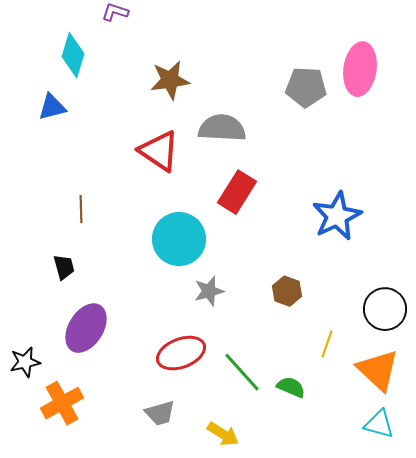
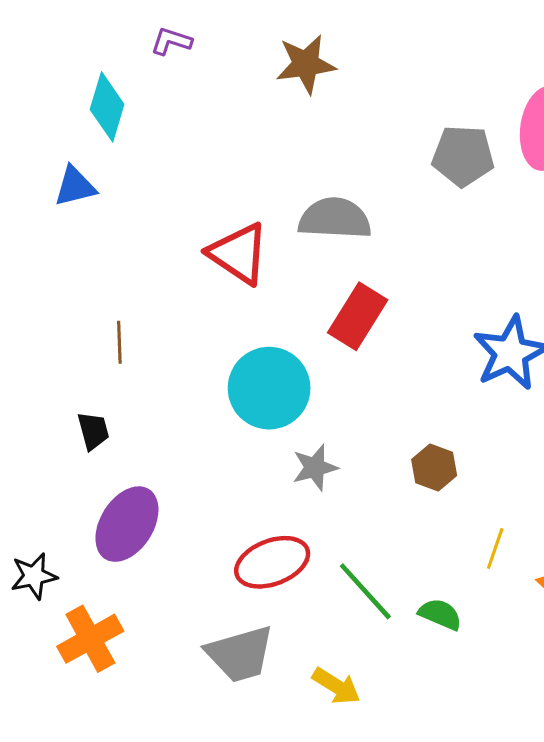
brown star: (170, 80) -> (306, 64), moved
gray trapezoid: (160, 413) -> (240, 654), size x1.5

